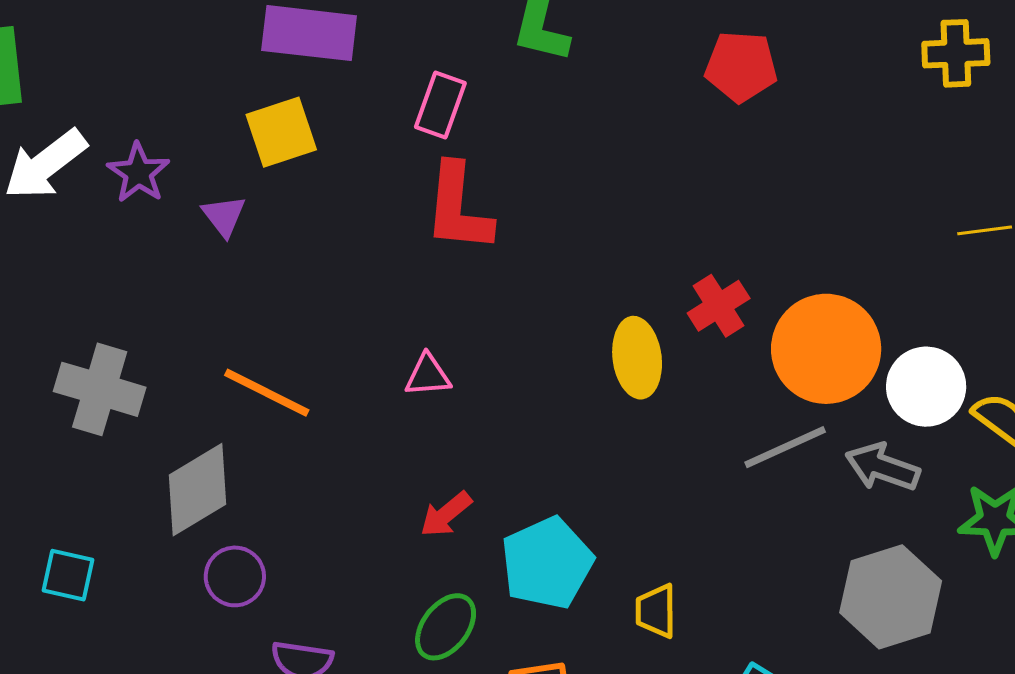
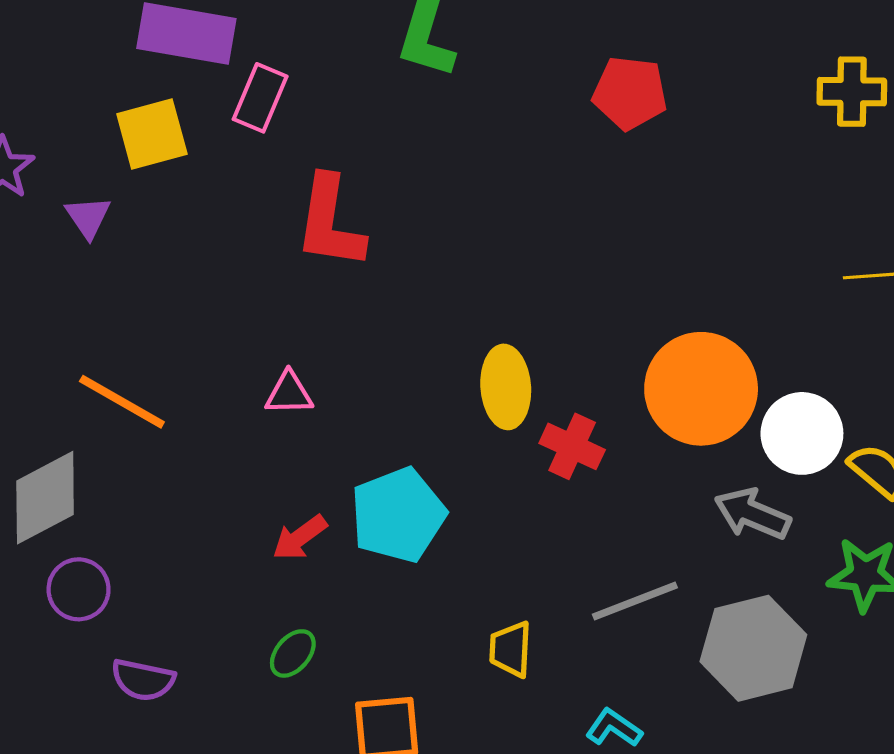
pink rectangle: (440, 105) -> (260, 98), moved
red cross: (719, 306) -> (572, 446), moved, turned -36
gray line: (785, 447) -> (635, 601), moved
cyan pentagon: (547, 563) -> (398, 515), moved
green ellipse: (446, 627) -> (293, 653), size x0.7

